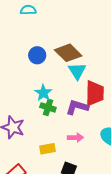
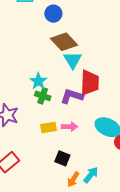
blue circle: (37, 55) -> (53, 14), moved
yellow rectangle: (48, 149) -> (49, 127), moved

